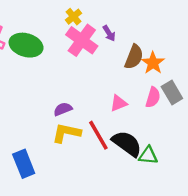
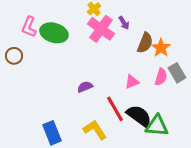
yellow L-shape: (66, 133) -> (95, 130), moved, turned 45
green triangle: (148, 155) -> (157, 126), size x1.4

